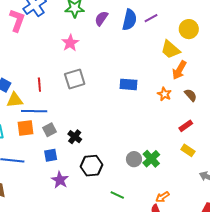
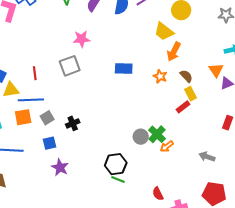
pink star: (70, 43) -> (82, 39), moved, turned 30
black cross: (75, 137) -> (73, 123), turned 32
yellow rectangle: (188, 150) -> (190, 94), moved, turned 32
gray circle: (134, 159) -> (141, 137), moved
green cross: (151, 159) -> (157, 134), moved
black hexagon: (91, 166) -> (116, 164), moved
orange arrow: (162, 197) -> (167, 146), moved

